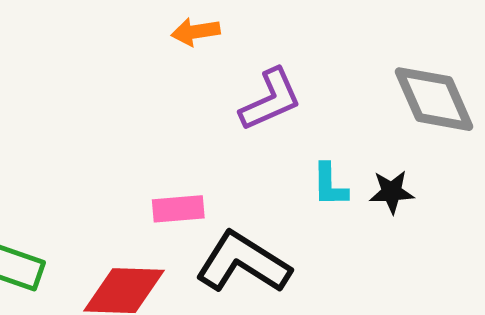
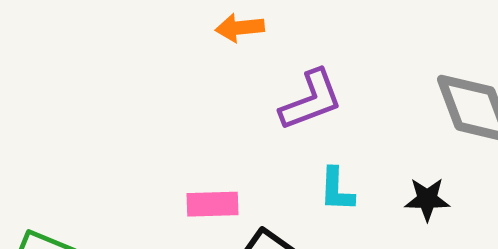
cyan L-shape: (330, 185) -> (337, 190), moved

